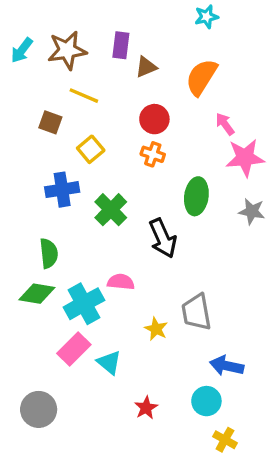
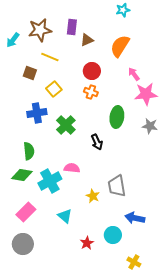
cyan arrow: (22, 50) -> (13, 40), moved
black arrow: (163, 238) -> (97, 142), size x0.7
pink rectangle: (74, 349) -> (26, 212), moved
cyan circle: (206, 401) -> (113, 235), moved

